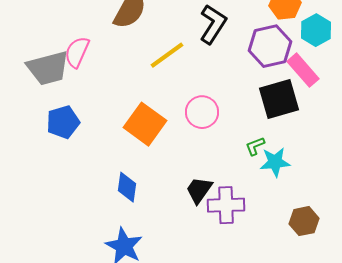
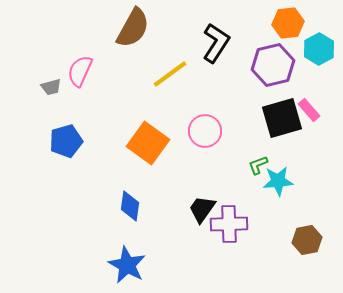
gray trapezoid: (48, 68) -> (51, 87), size x0.5
pink rectangle: (303, 70) -> (309, 110), moved, size x0.7

